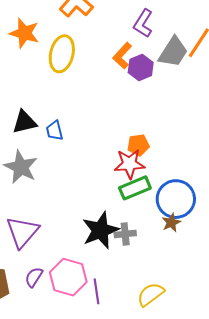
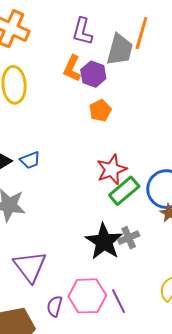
blue trapezoid: (55, 131) -> (30, 160), turned -80
orange pentagon: (138, 145) -> (100, 111), moved

